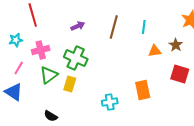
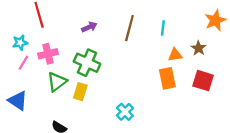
pink line: (19, 68) -> (23, 63), moved
orange rectangle: (143, 90) -> (167, 78), moved
cyan cross: (110, 102) -> (125, 112), turned -35

